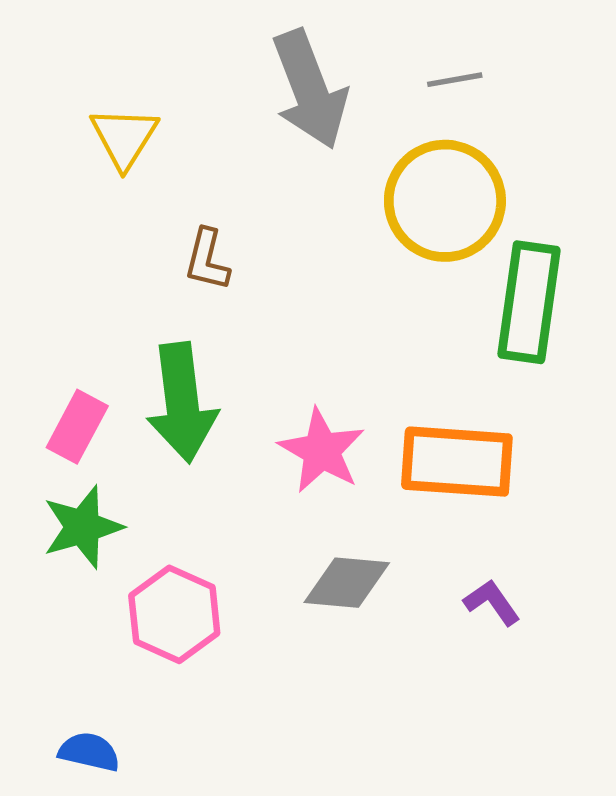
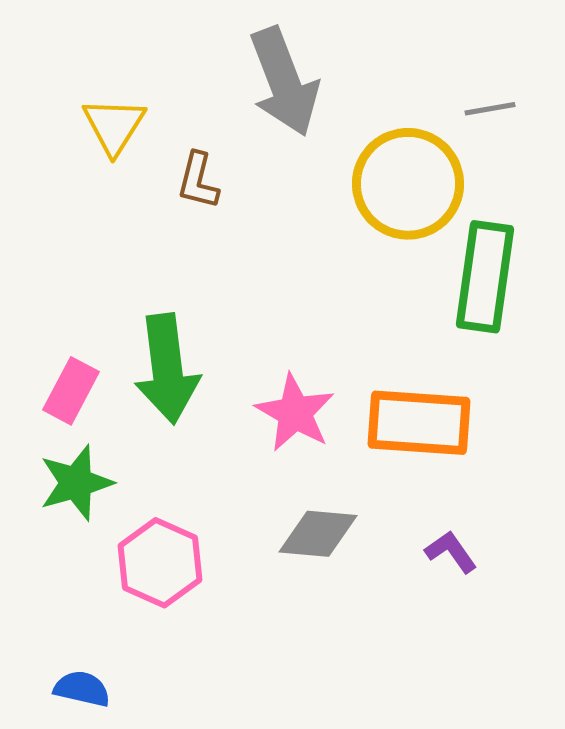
gray line: (455, 80) -> (490, 109), moved
brown L-shape: (207, 260) -> (198, 181), moved

